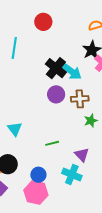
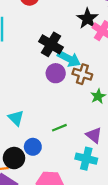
cyan arrow: (72, 71) -> (69, 59), moved
brown cross: (80, 99) -> (82, 74), turned 30
blue circle: (38, 175) -> (33, 147), moved

